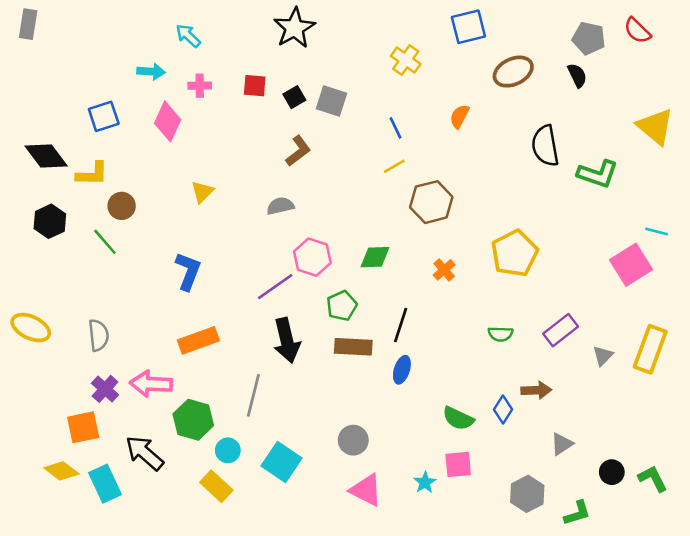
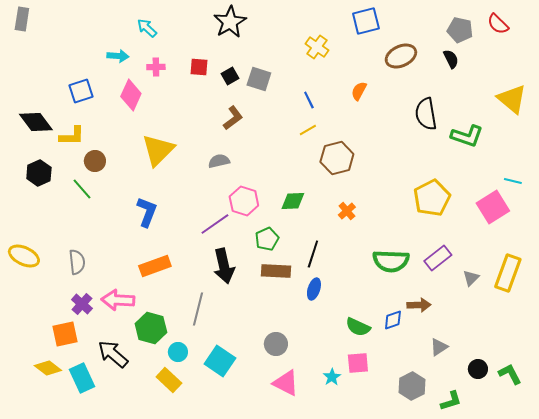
yellow triangle: (202, 192) -> (158, 150), size x1.8
yellow pentagon: (515, 253) -> (432, 198), moved
green semicircle: (500, 334) -> (391, 261), size x1.8
blue diamond: (503, 409) -> (393, 320), turned 40

